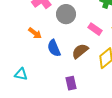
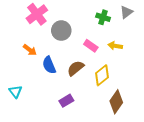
cyan triangle: (21, 74) -> (16, 92), turned 40
purple rectangle: (71, 83) -> (66, 101), turned 72

